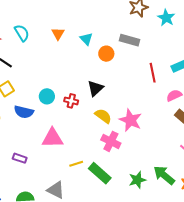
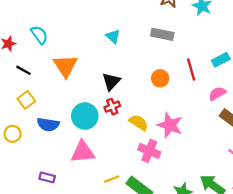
orange triangle: (58, 34) -> (65, 66), moved, size x1.6
orange circle: (106, 54) -> (160, 78), moved
black triangle: (95, 88) -> (111, 81), moved
cyan circle: (47, 96) -> (85, 116), moved, size x1.5
red cross: (71, 101) -> (112, 107), moved, turned -32

